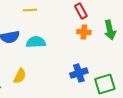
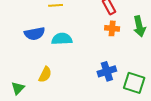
green square: (105, 84) -> (134, 83), turned 35

